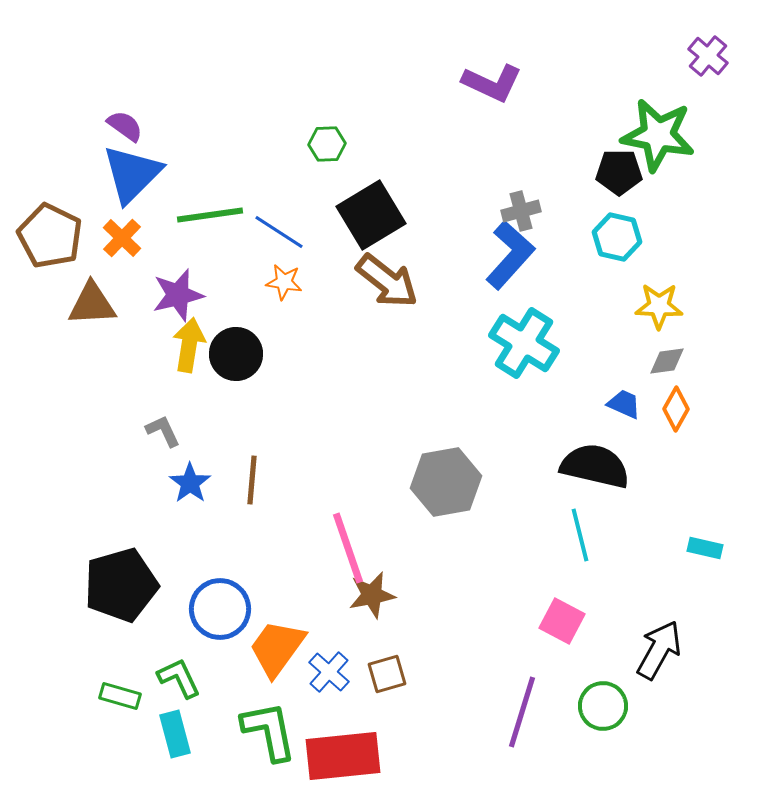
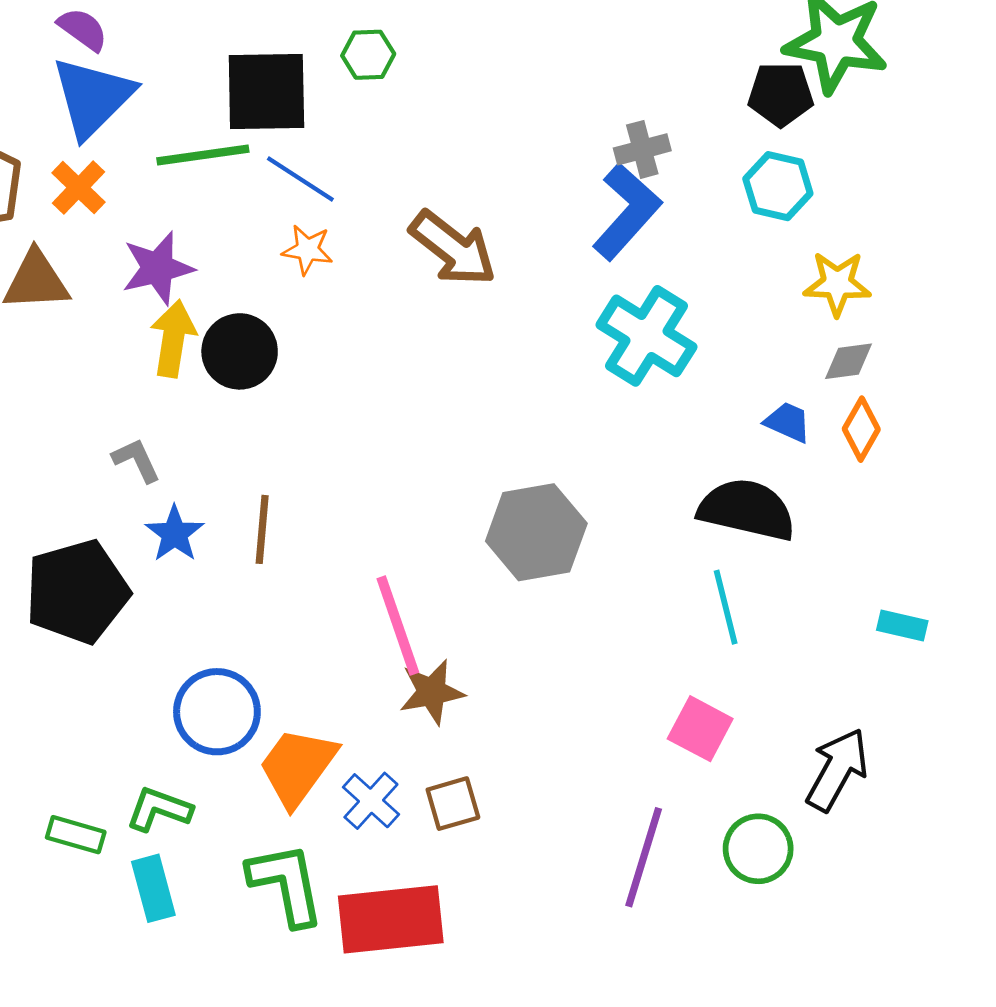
black square: (371, 215) -> (266, 91), moved, turned 30
black pentagon: (121, 585) -> (77, 592), moved
green L-shape: (179, 678) -> (159, 809), turned -45

